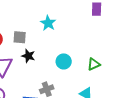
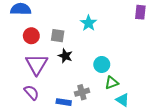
green triangle: (94, 64) -> (112, 83), moved

